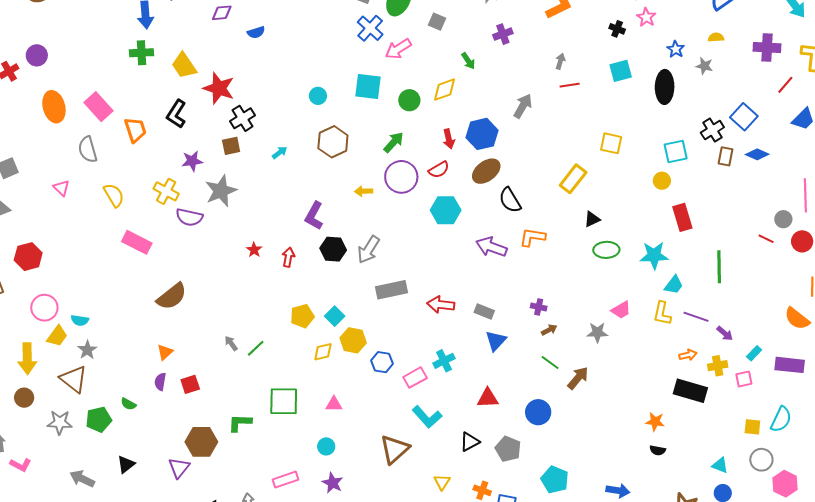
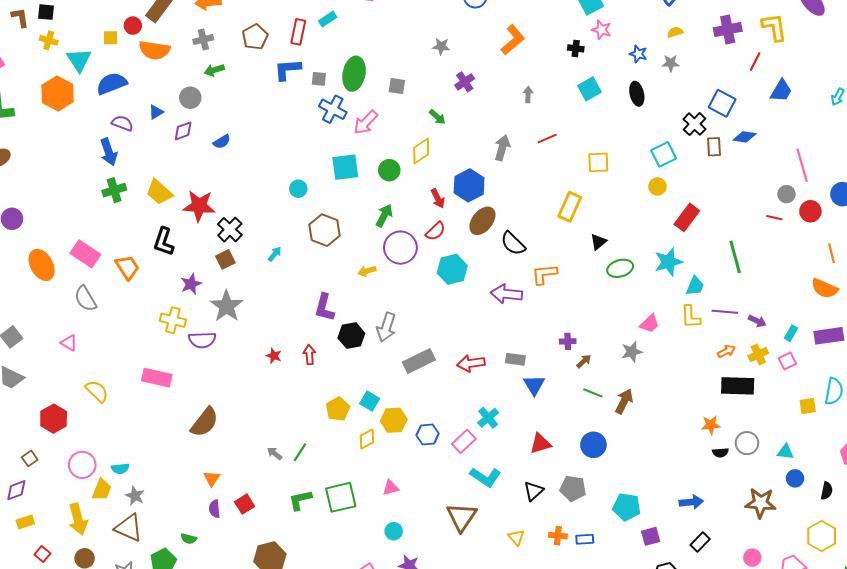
red line: (570, 85) -> (547, 139), moved
black ellipse: (665, 87) -> (637, 94), size x0.7
yellow semicircle: (114, 195) -> (97, 391), moved
red rectangle: (682, 217) -> (687, 217), turned 68
green L-shape: (240, 423) -> (300, 500), moved
gray circle: (761, 460) -> (747, 443), moved

